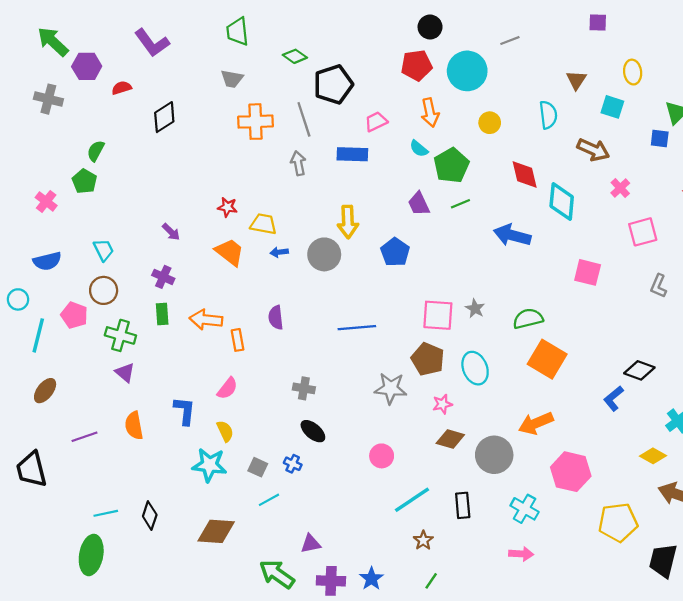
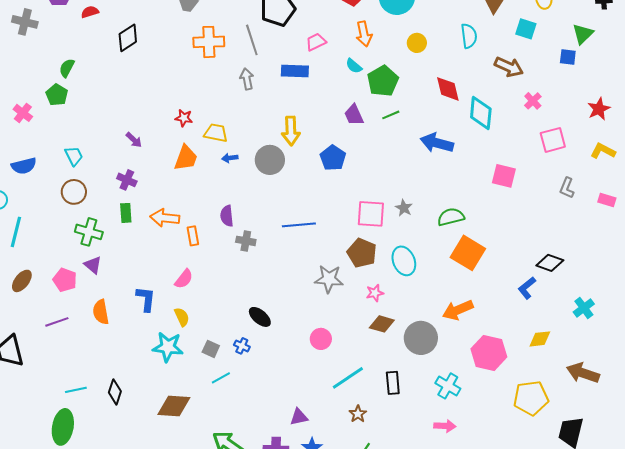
orange trapezoid: (230, 252) -> (186, 158), turned 72
pink pentagon: (74, 315) -> (65, 280), moved
gray cross: (304, 388) -> (246, 241), moved
yellow diamond: (653, 456) -> (540, 339), moved, turned -35
purple triangle: (311, 544) -> (299, 417), moved

